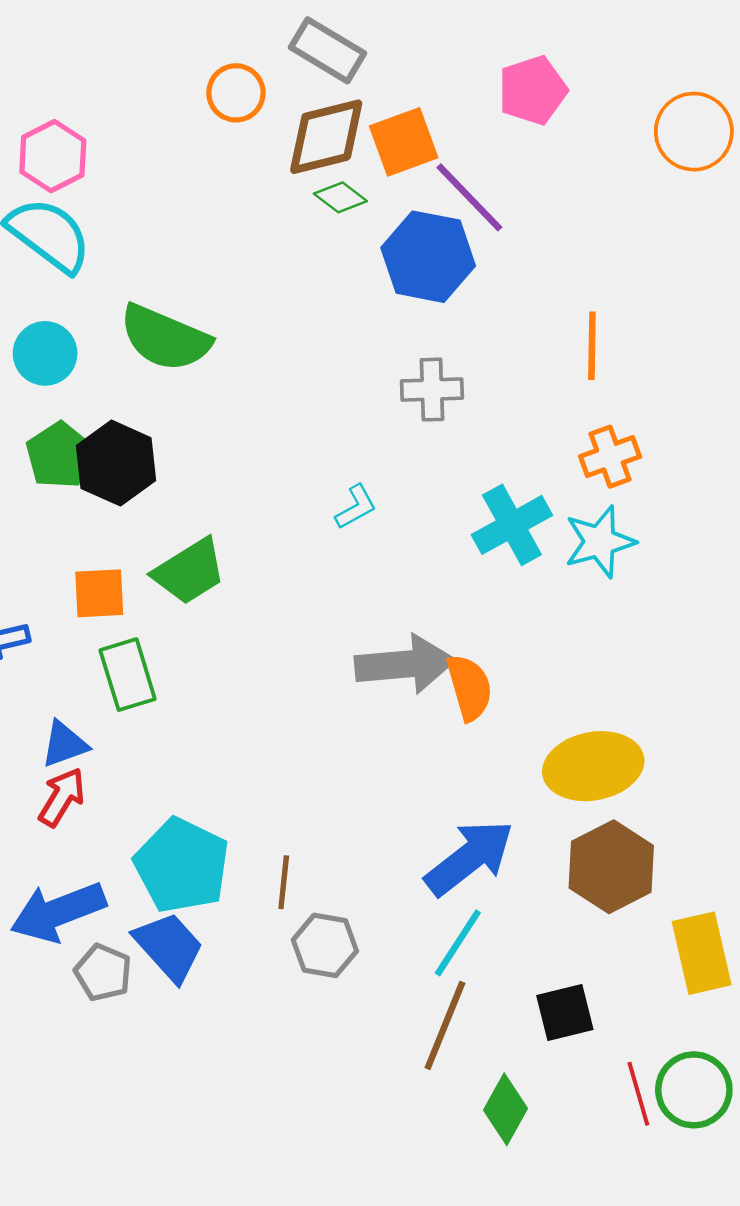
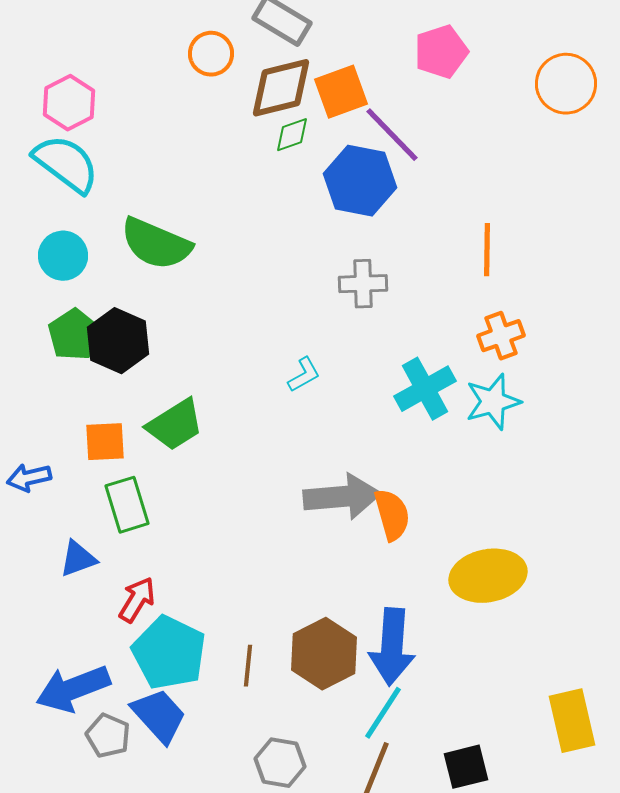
green diamond: (340, 197) -> (292, 135), turned -57
red arrow: (62, 797) -> (137, 600), moved
blue arrow: (469, 858) -> (392, 647), turned 132
brown hexagon: (611, 867) -> (324, 654), moved
gray hexagon: (325, 945) -> (280, 763), moved

